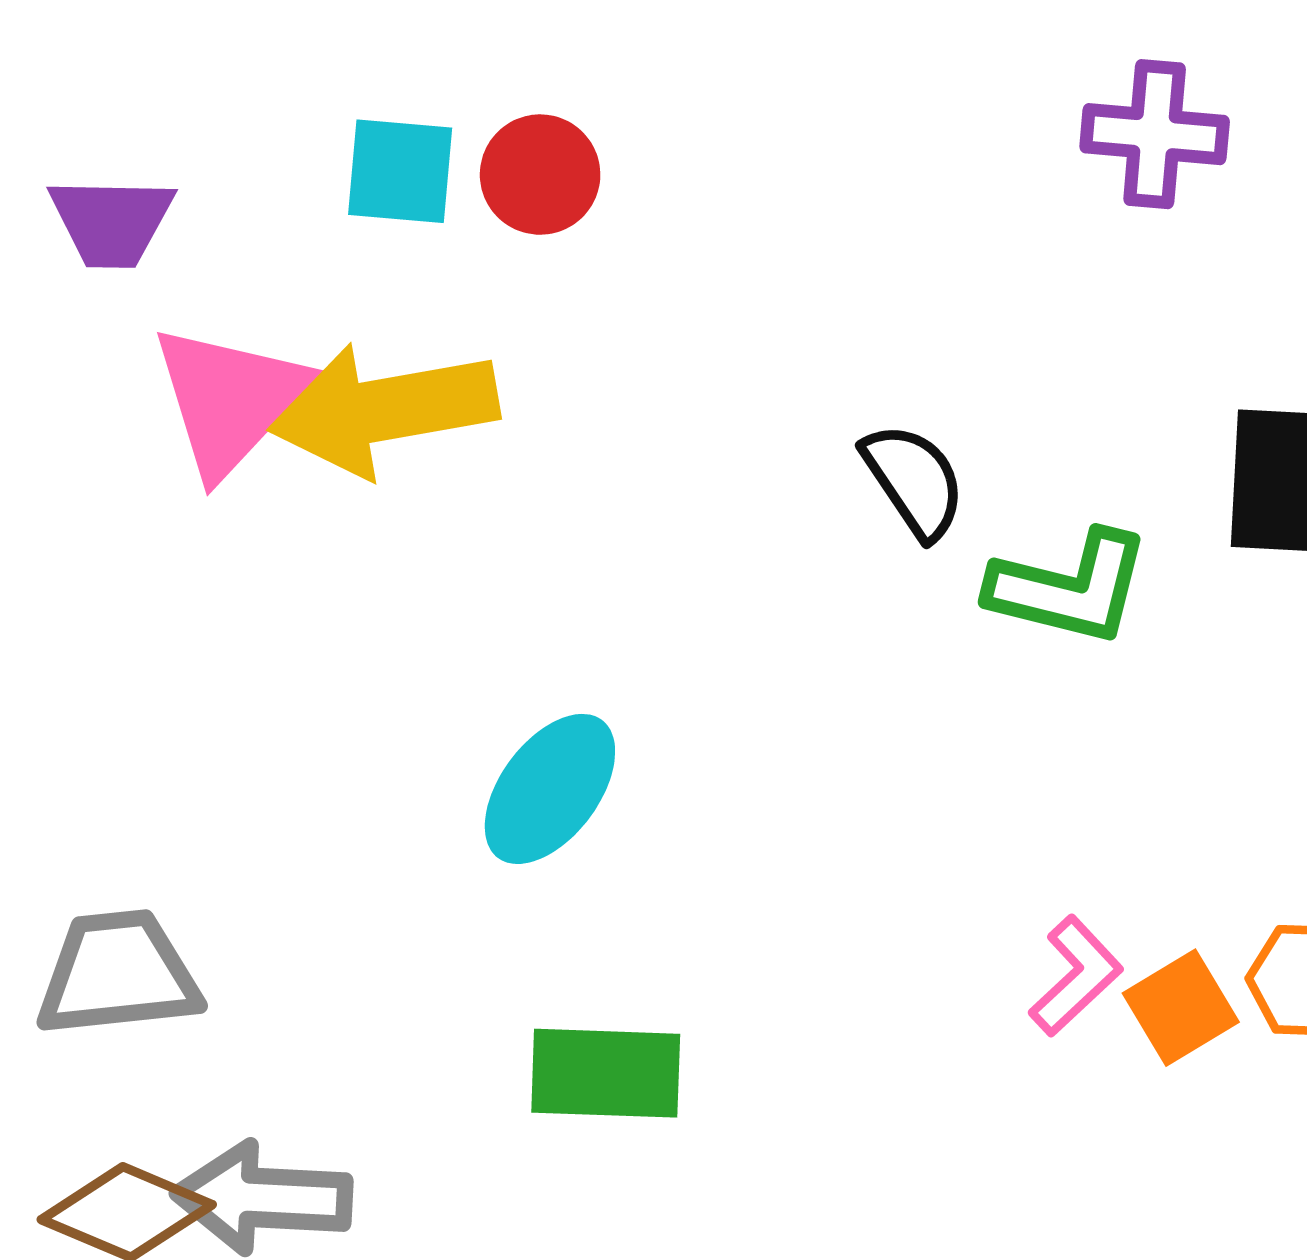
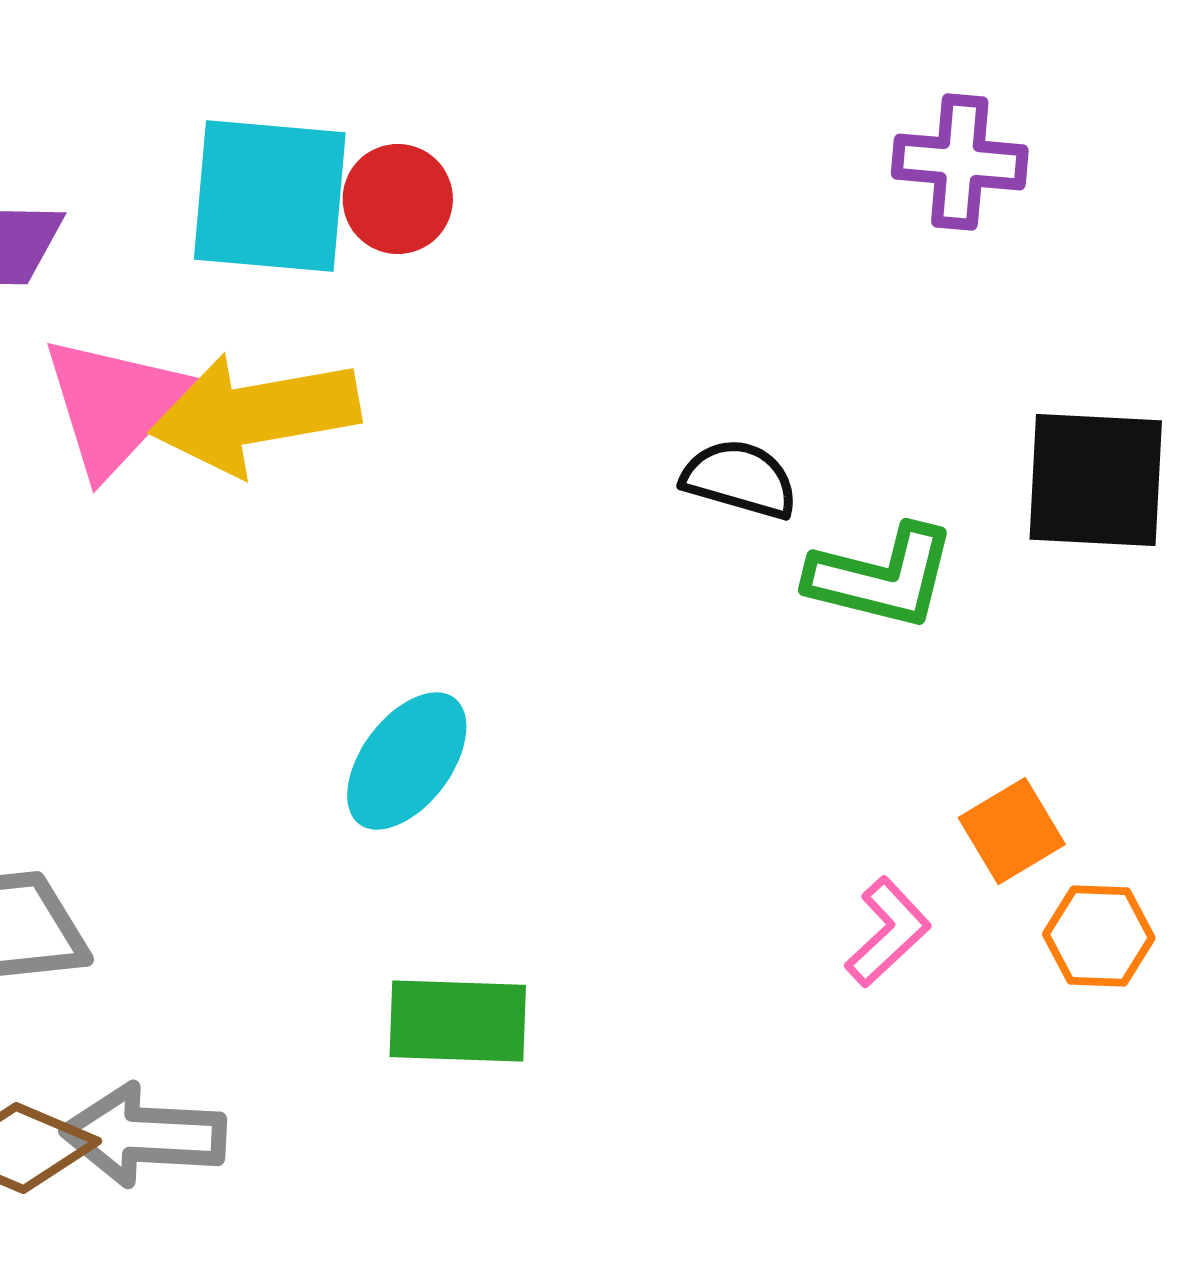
cyan square: (400, 171) -> (270, 196), size x1.6
black semicircle: (914, 481) -> (740, 479), turned -40
orange square: (1181, 1008) -> (1012, 831), moved

